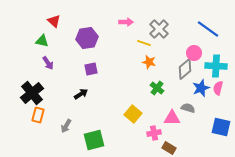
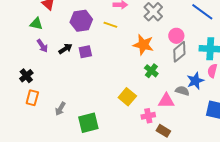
yellow line: (144, 43) -> (110, 25), moved
pink circle: (194, 53) -> (176, 36), moved
orange star: (149, 62) -> (143, 45), size x1.5
blue star: (201, 88) -> (195, 81), moved
black cross: (32, 93) -> (26, 76), size x0.6
black arrow: (81, 94) -> (65, 49), moved

